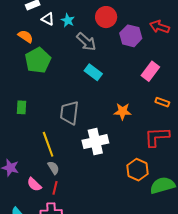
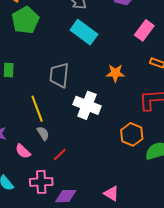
cyan rectangle: (93, 72) -> (84, 32), size x1.4
white cross: (95, 142) -> (87, 105), turned 35
red line: (55, 188) -> (60, 154), moved, turned 32

